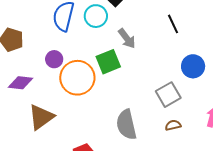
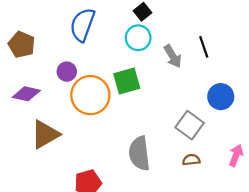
cyan circle: (96, 16) -> (138, 38), moved
gray arrow: (127, 38) -> (173, 56), moved
gray square: (168, 95) -> (190, 125), turned -30

